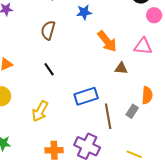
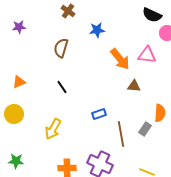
pink triangle: (143, 46) -> (147, 55), moved
blue rectangle: (86, 96) -> (99, 114), size x0.6

